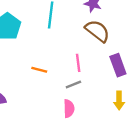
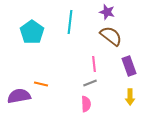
orange line: (39, 70) -> (41, 84), moved

